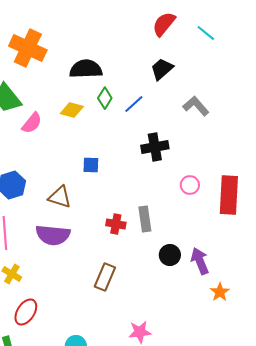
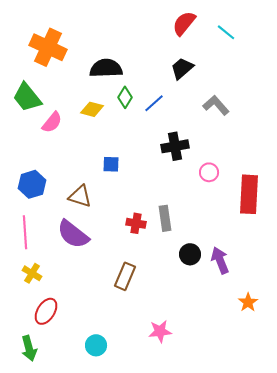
pink circle: (190, 185) -> (209, 172), moved
purple semicircle: (53, 235) -> (73, 234), turned 32
orange star: (220, 292) -> (248, 302), moved

